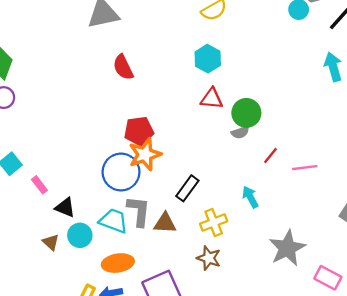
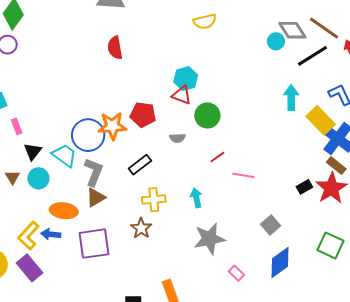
cyan hexagon: (208, 59) -> (186, 79), moved
red pentagon: (139, 131) -> (143, 115), moved
gray semicircle: (240, 132) -> (177, 138), moved
cyan arrow: (250, 197) -> (196, 198), moved
black triangle: (65, 207) -> (33, 151), turned 30
cyan trapezoid: (114, 221) -> (64, 155), moved
brown triangle: (165, 223) -> (96, 197), moved, turned -50
pink rectangle: (328, 278) -> (236, 273), size x0.7

